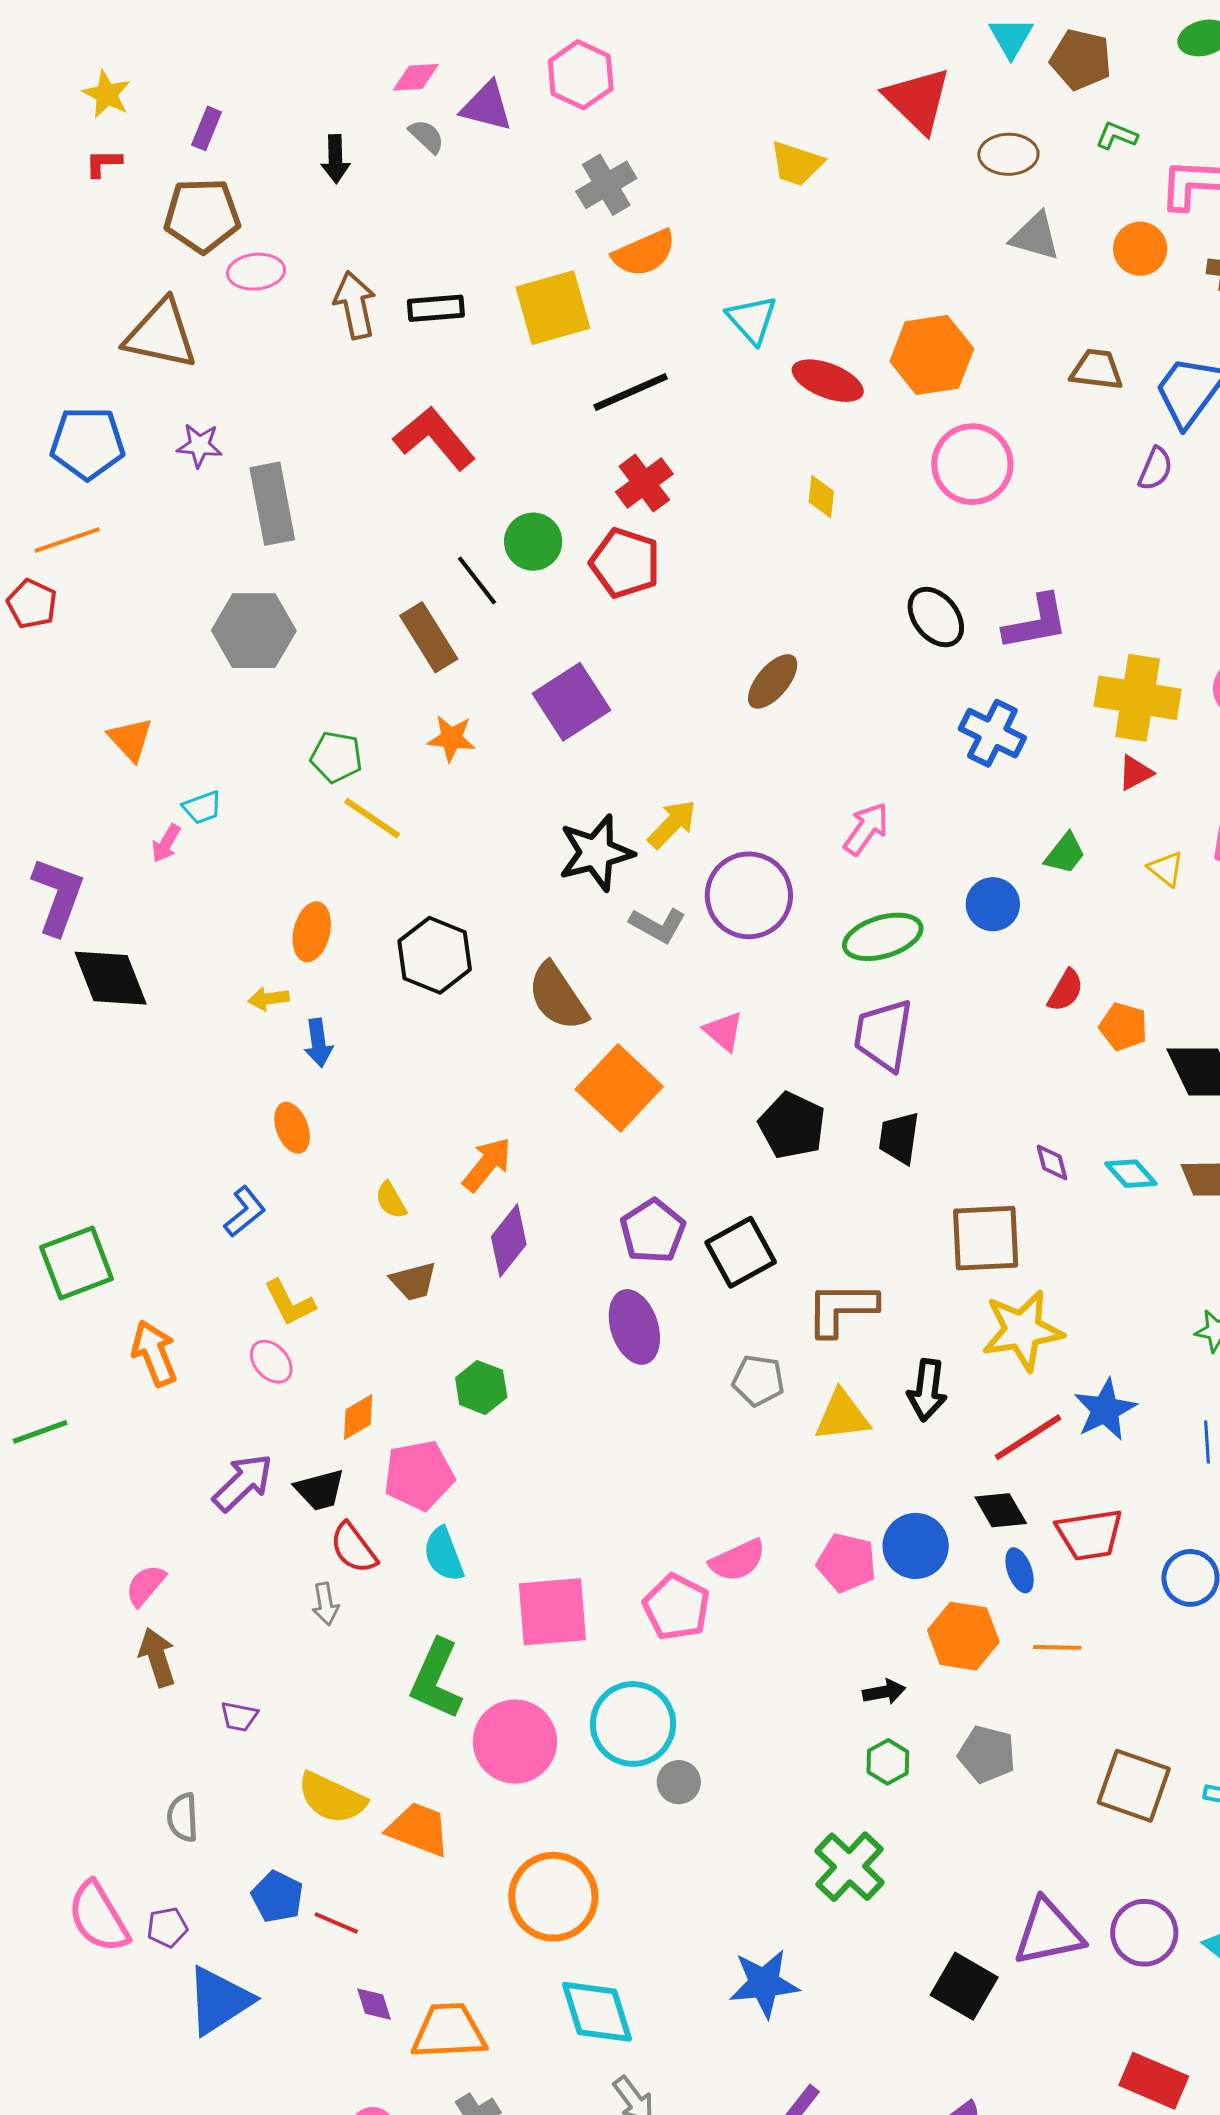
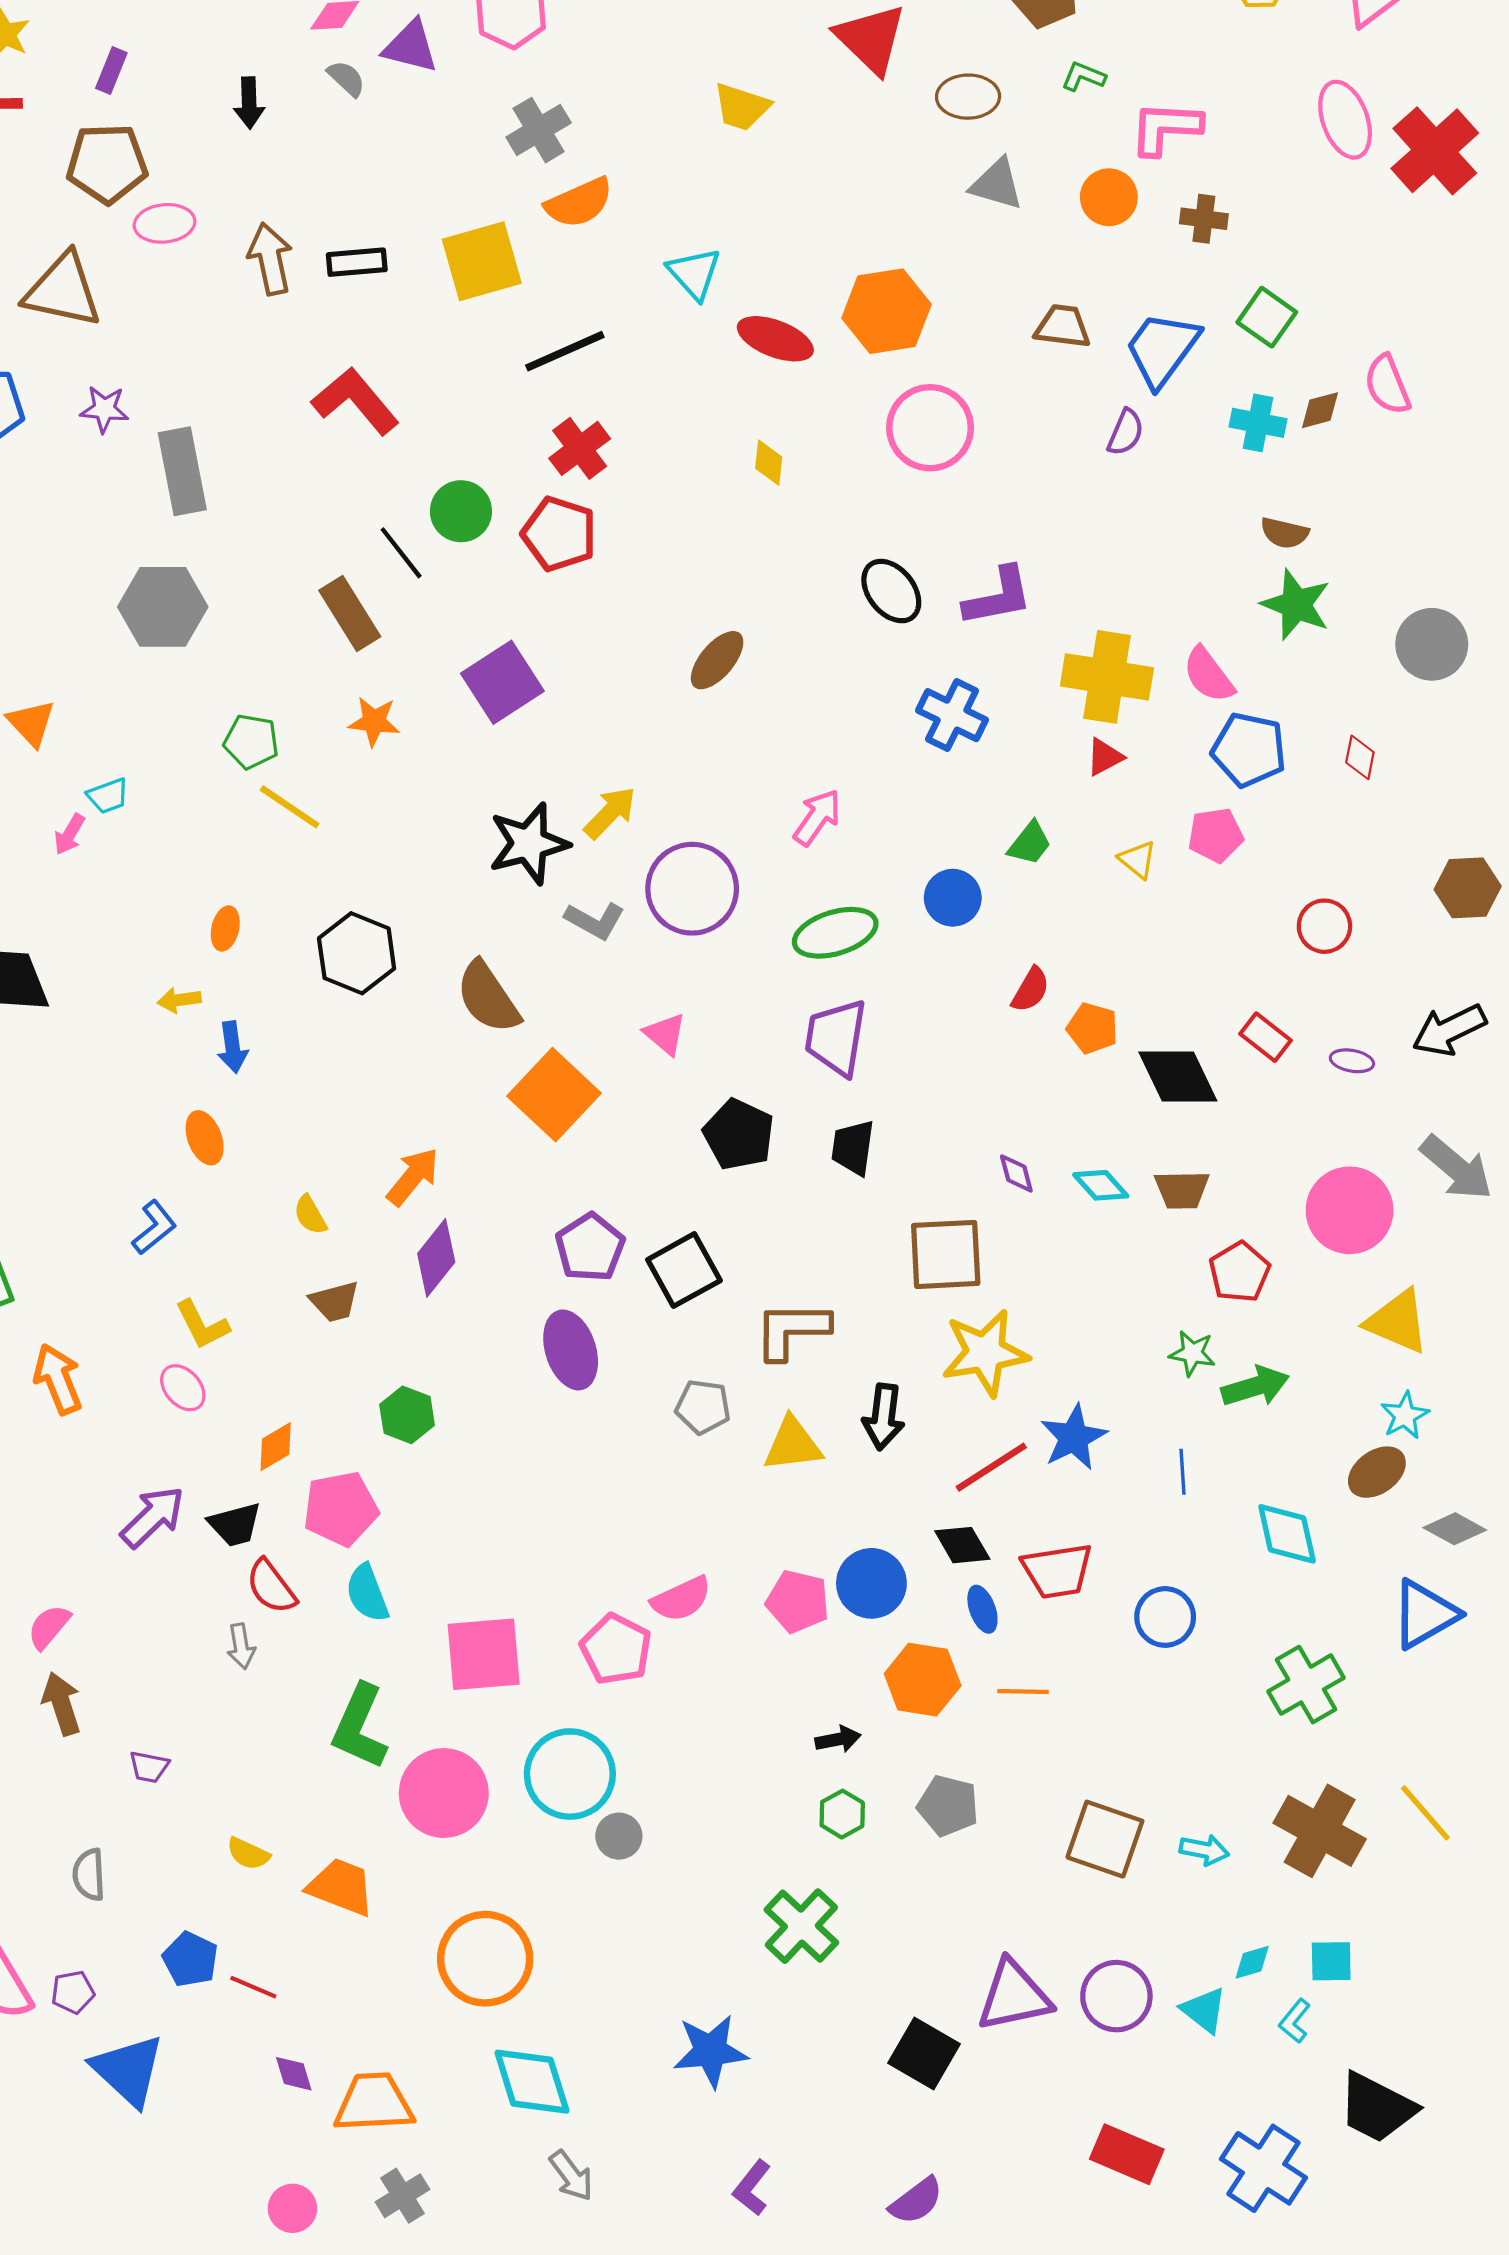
orange ellipse: (312, 932) -> (225, 928), size x0.7
yellow semicircle: (332, 1798) -> (248, 1854), size x0.6
blue triangle: (219, 2001) -> (128, 2070), turned -44

